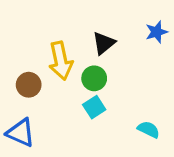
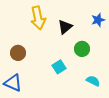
yellow arrow: (61, 61) -> (38, 18), moved
green circle: (94, 78) -> (82, 49), moved

